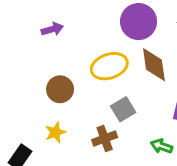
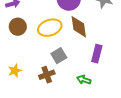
brown circle: (60, 89) -> (18, 27), moved

